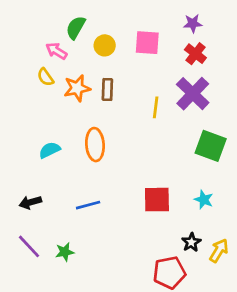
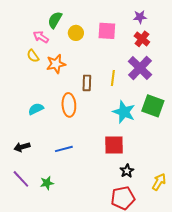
brown rectangle: (107, 89) -> (87, 83), moved
cyan star: (204, 200) -> (124, 112), moved, size x1.6
black star: (191, 242) -> (127, 171), moved

